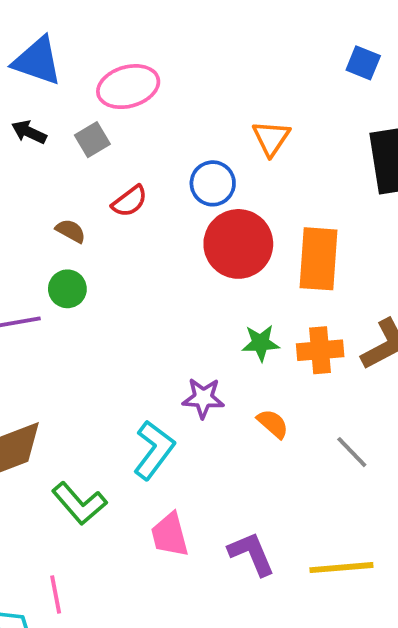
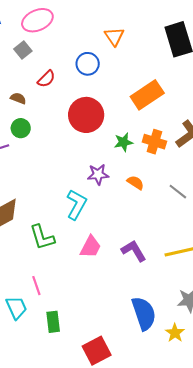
red circle: (238, 244) -> (86, 115), moved
orange rectangle: (319, 259) -> (147, 95), turned 60
orange cross: (320, 350) -> (154, 142), turned 30
green L-shape: (79, 503) -> (42, 237), turned 32
pink trapezoid: (170, 535) -> (91, 247), turned -130

